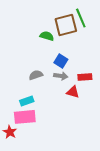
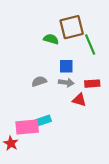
green line: (81, 18) -> (90, 45), moved
blue square: (61, 61) -> (66, 66), turned -32
cyan rectangle: (27, 101) -> (43, 121), moved

